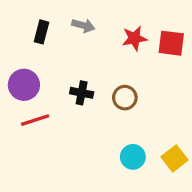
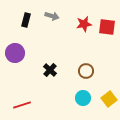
black cross: (82, 93) -> (50, 70), moved, turned 32
brown circle: (125, 98) -> (86, 71), moved
red line: (35, 120) -> (22, 105), moved

